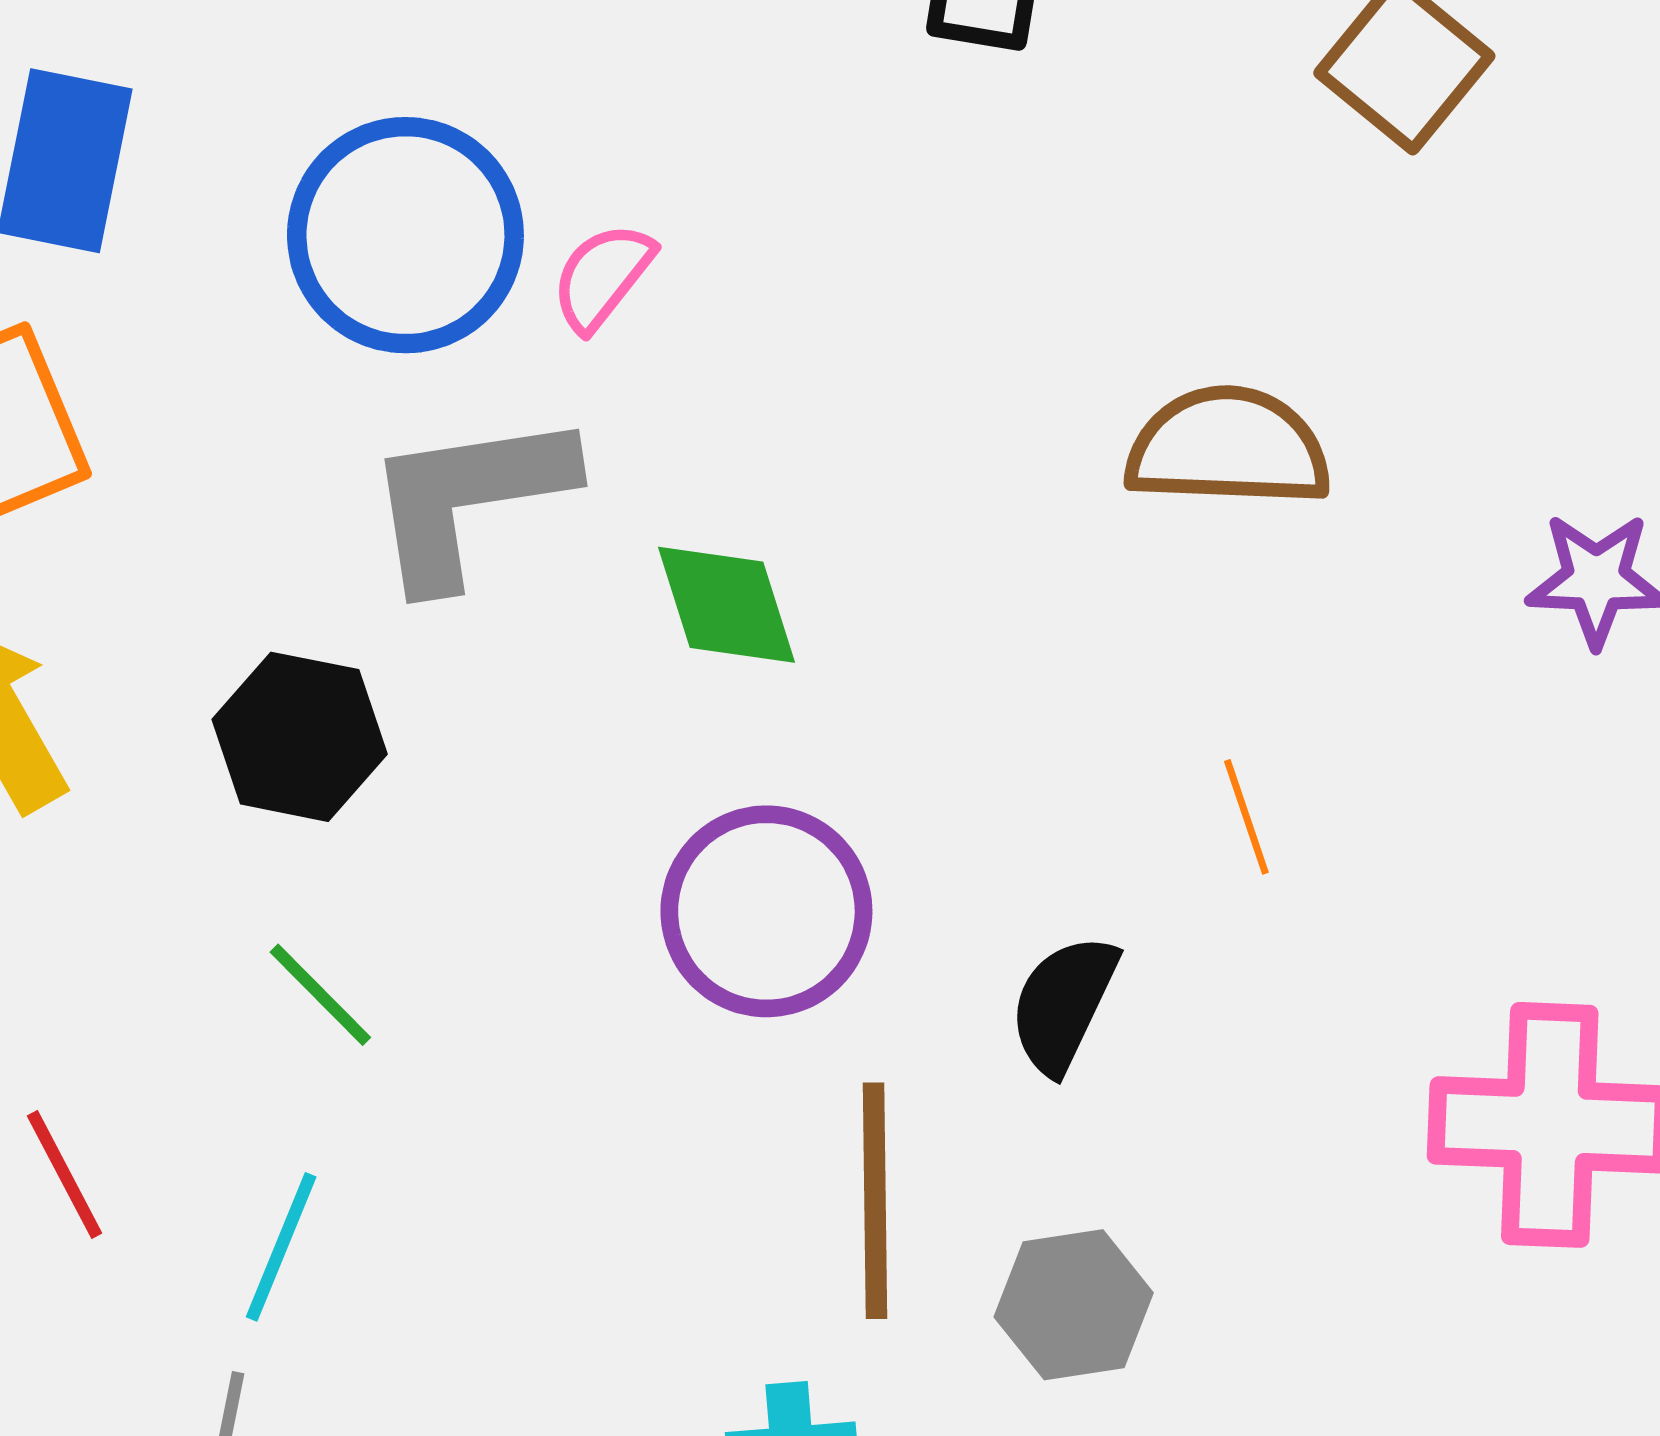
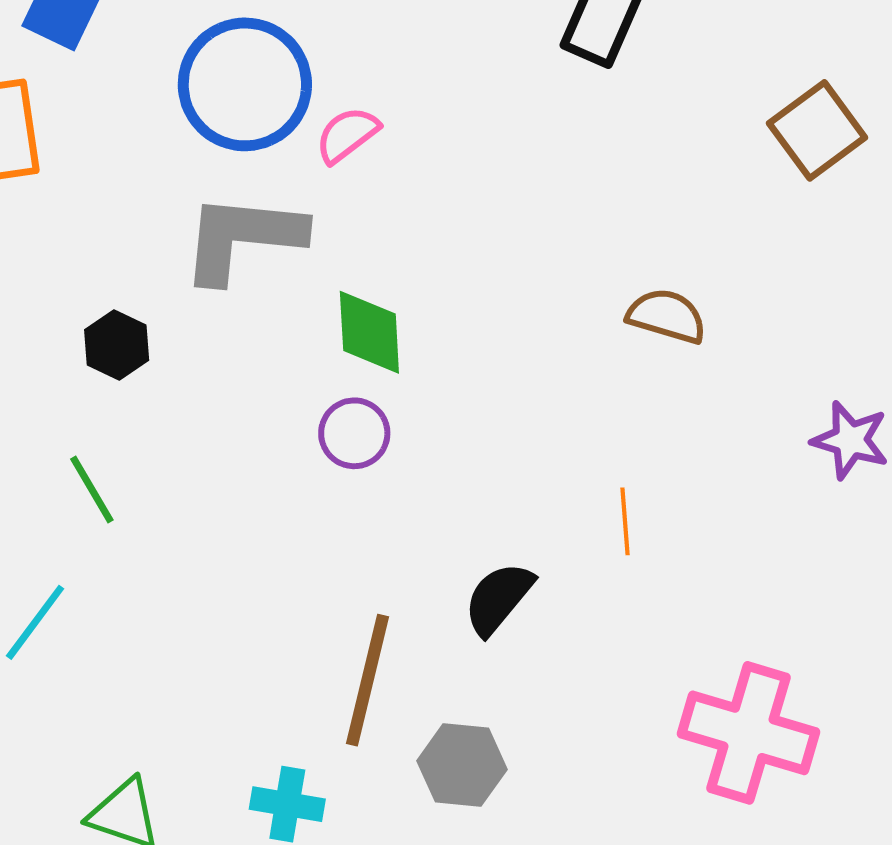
brown semicircle: (1228, 447) -> (667, 316), size x0.7
black hexagon: (300, 737) -> (117, 345), size x0.7
purple circle: (766, 911) -> (354, 433), moved, size x0.6

